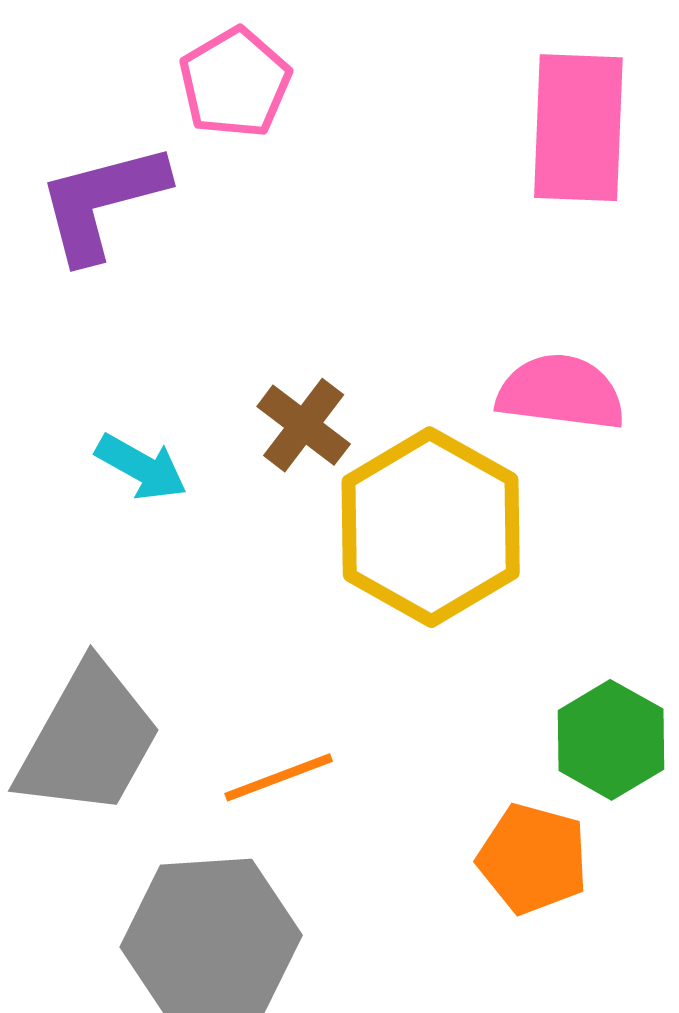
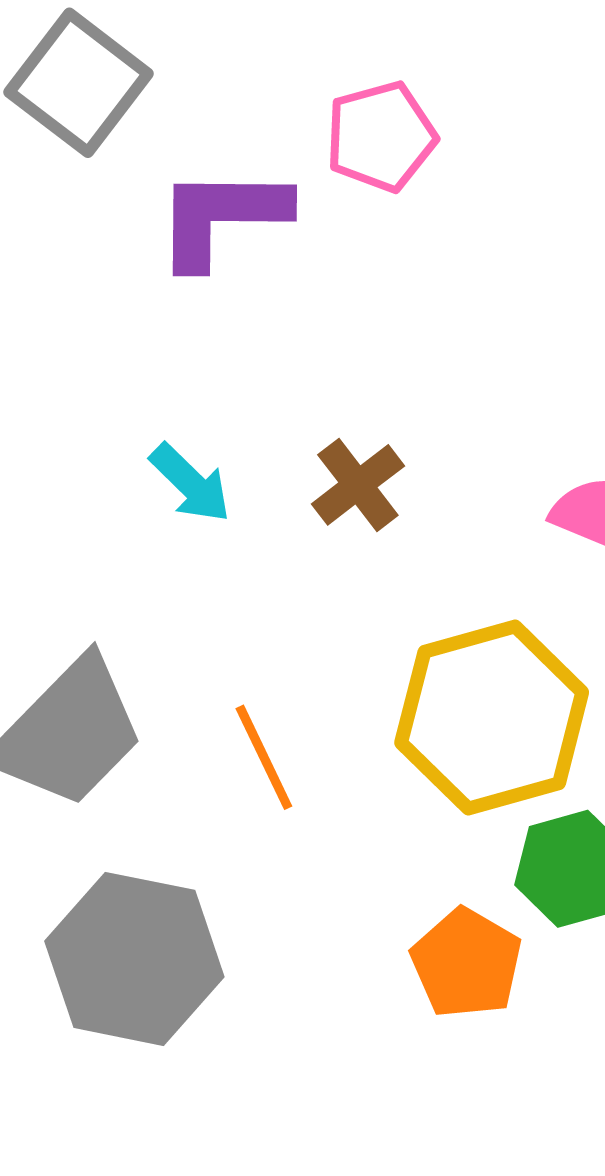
yellow hexagon: (431, 527) -> (492, 718), moved
orange line: (279, 777) -> (264, 757), moved, turned 70

